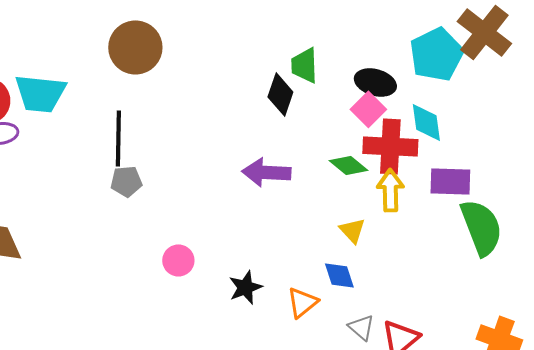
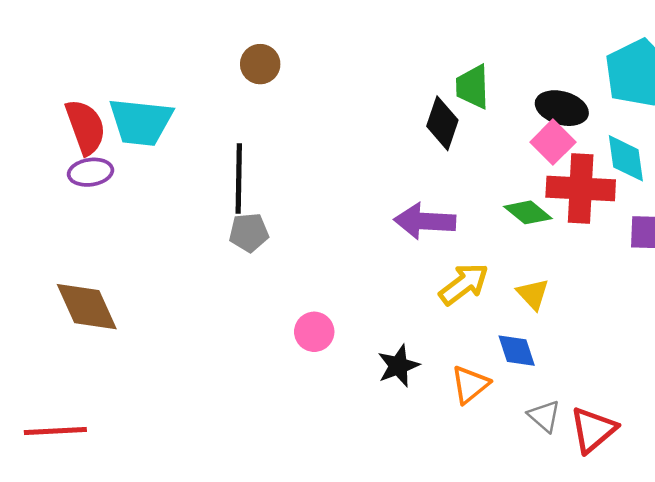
brown circle: (135, 47) -> (260, 64), size x0.6
yellow arrow: (390, 190) -> (464, 284), moved, turned 54

